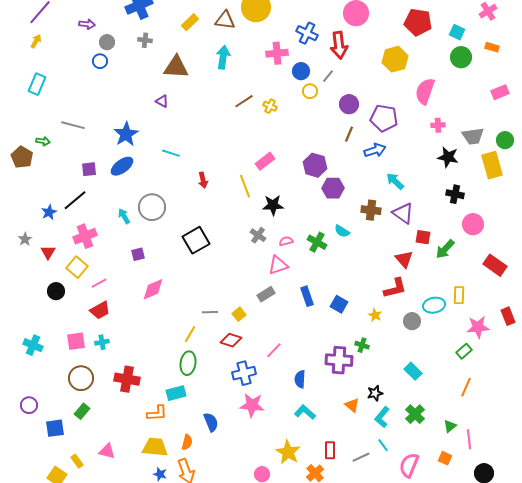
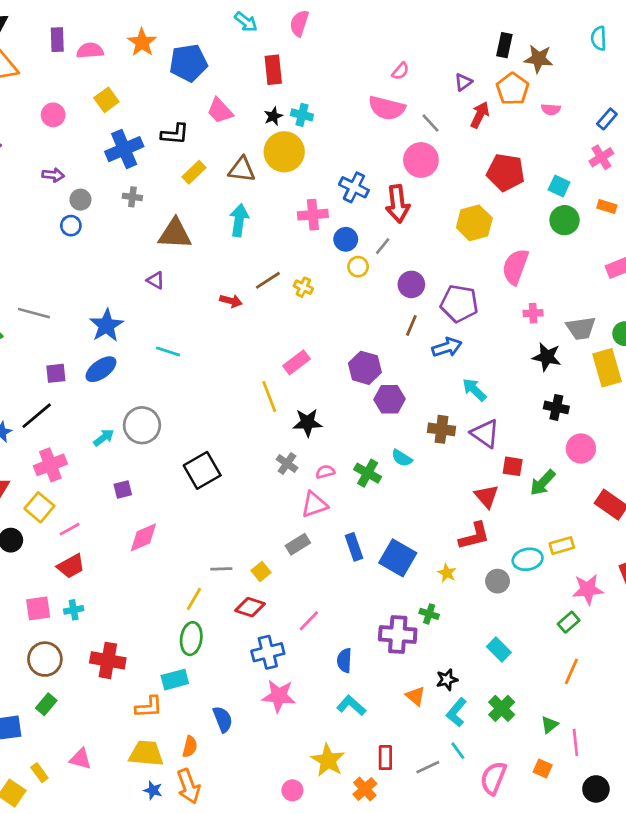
red arrow: (203, 180) -> (231, 301), moved, turned -63
cyan arrow: (124, 216) -> (104, 438), turned 84
yellow rectangle: (459, 295) -> (562, 546), turned 72
blue square: (339, 304) -> (398, 558), size x1.5

